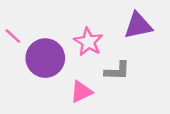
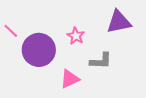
pink star: (88, 42) -> (76, 36), size x0.7

